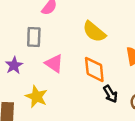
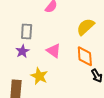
yellow semicircle: (94, 32) -> (86, 27), turned 96
gray rectangle: (34, 37) -> (27, 31), moved

